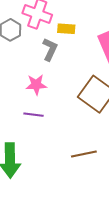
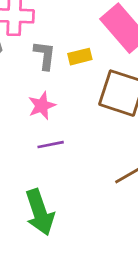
yellow rectangle: (66, 29) -> (80, 57), moved

